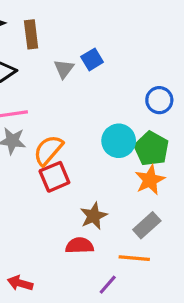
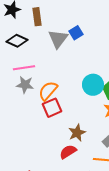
gray triangle: (64, 69) -> (58, 39), size x1.5
red semicircle: (80, 246) -> (68, 152), turned -30

